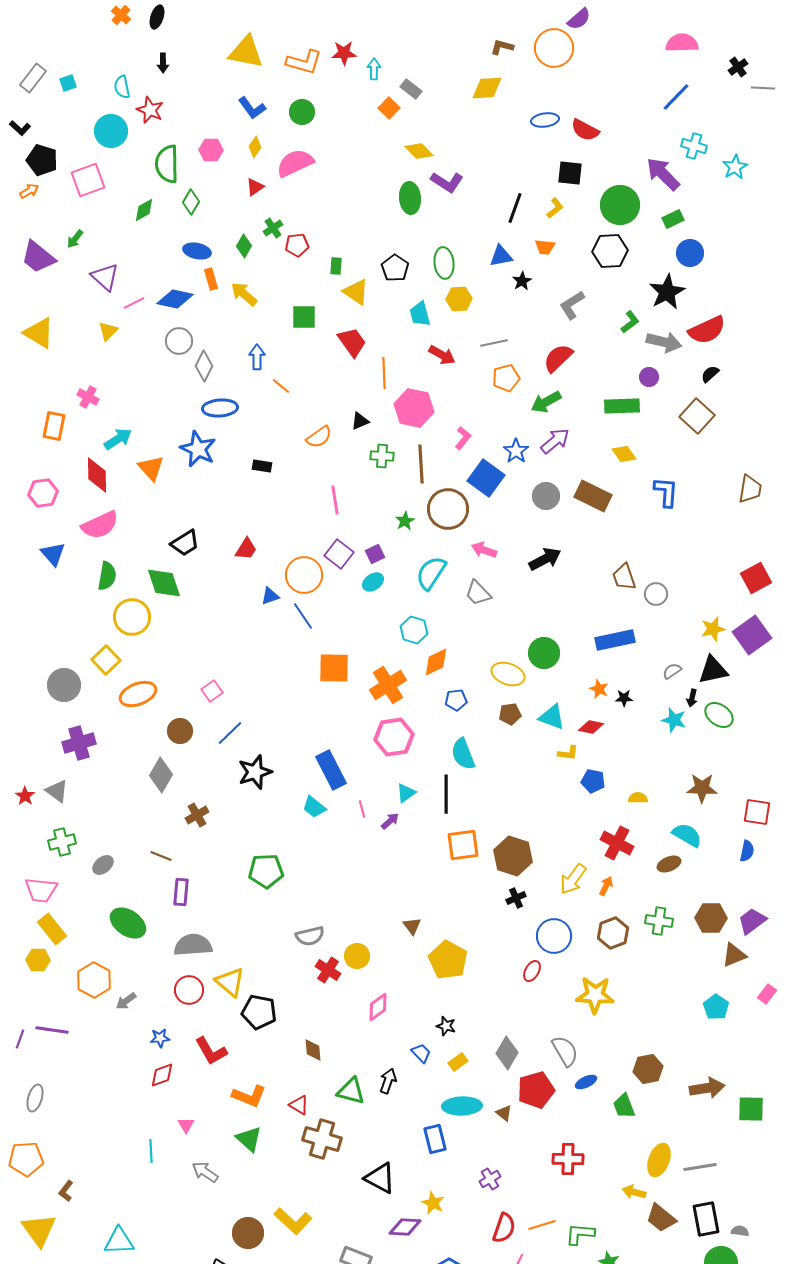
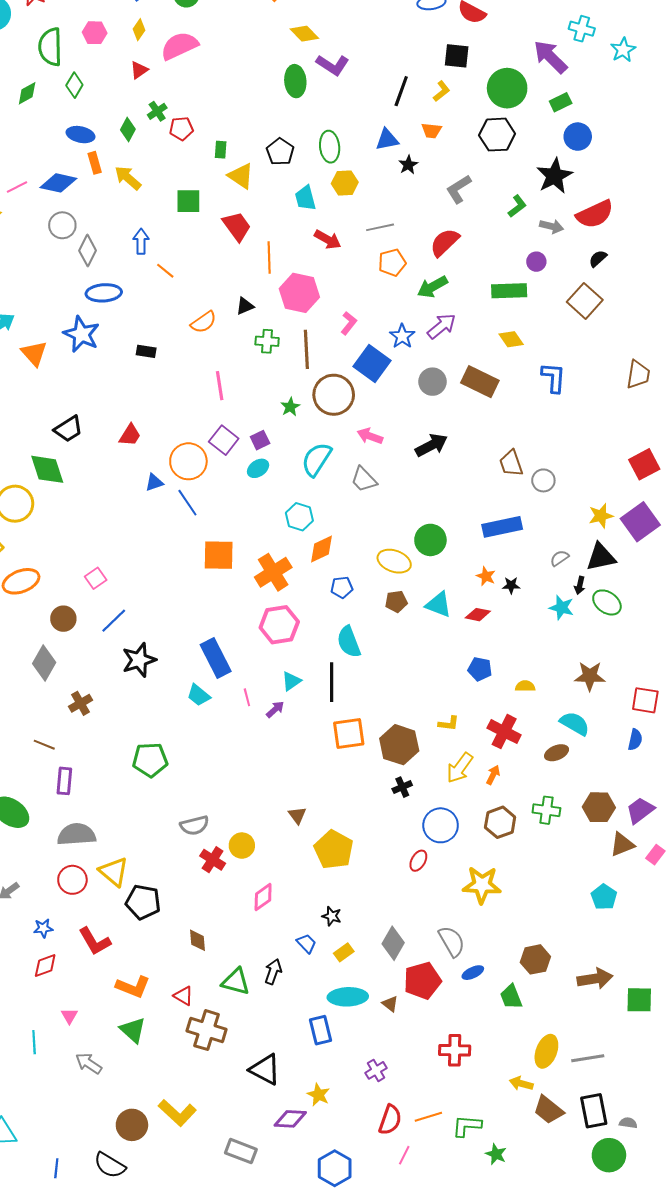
gray arrow: (664, 342) -> (551, 226), size x0.7
yellow L-shape: (568, 753) -> (449, 723), moved
pink rectangle: (767, 994) -> (655, 855), moved

